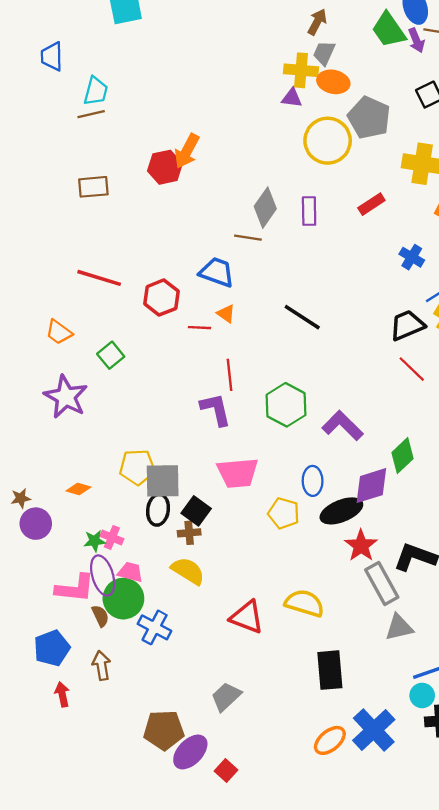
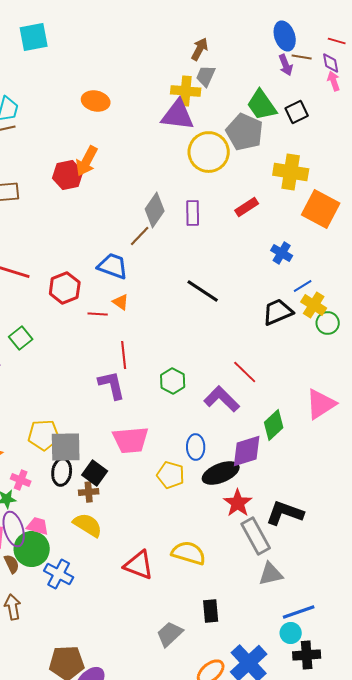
green trapezoid: (389, 30) -> (262, 105), moved
orange ellipse: (333, 82) -> (96, 101), moved
purple triangle: (292, 98) -> (178, 115), size x1.8
brown line: (248, 238) -> (140, 236), turned -55
black line: (302, 317) -> (203, 291), moved
red line: (412, 369) -> (245, 372), moved
green hexagon: (286, 405) -> (173, 381), size x0.7
pink cross: (112, 537) -> (21, 480), moved
black rectangle: (330, 670) -> (211, 611), size x0.7
gray trapezoid: (226, 697) -> (170, 634), moved

